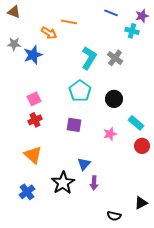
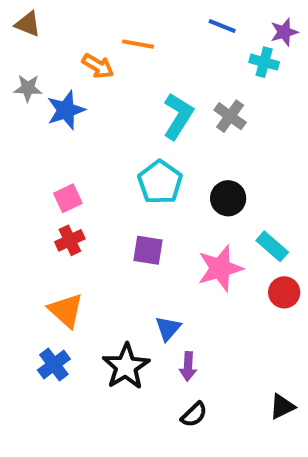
pink star: (110, 134) -> (220, 268), size x1.6
blue cross: (27, 192) -> (54, 364), moved
black semicircle: (114, 216) -> (194, 415), moved, turned -56

